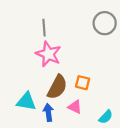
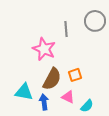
gray line: (44, 28) -> (66, 29), moved
orange square: (83, 83) -> (75, 75), turned -32
cyan semicircle: (106, 117) -> (87, 106), moved

